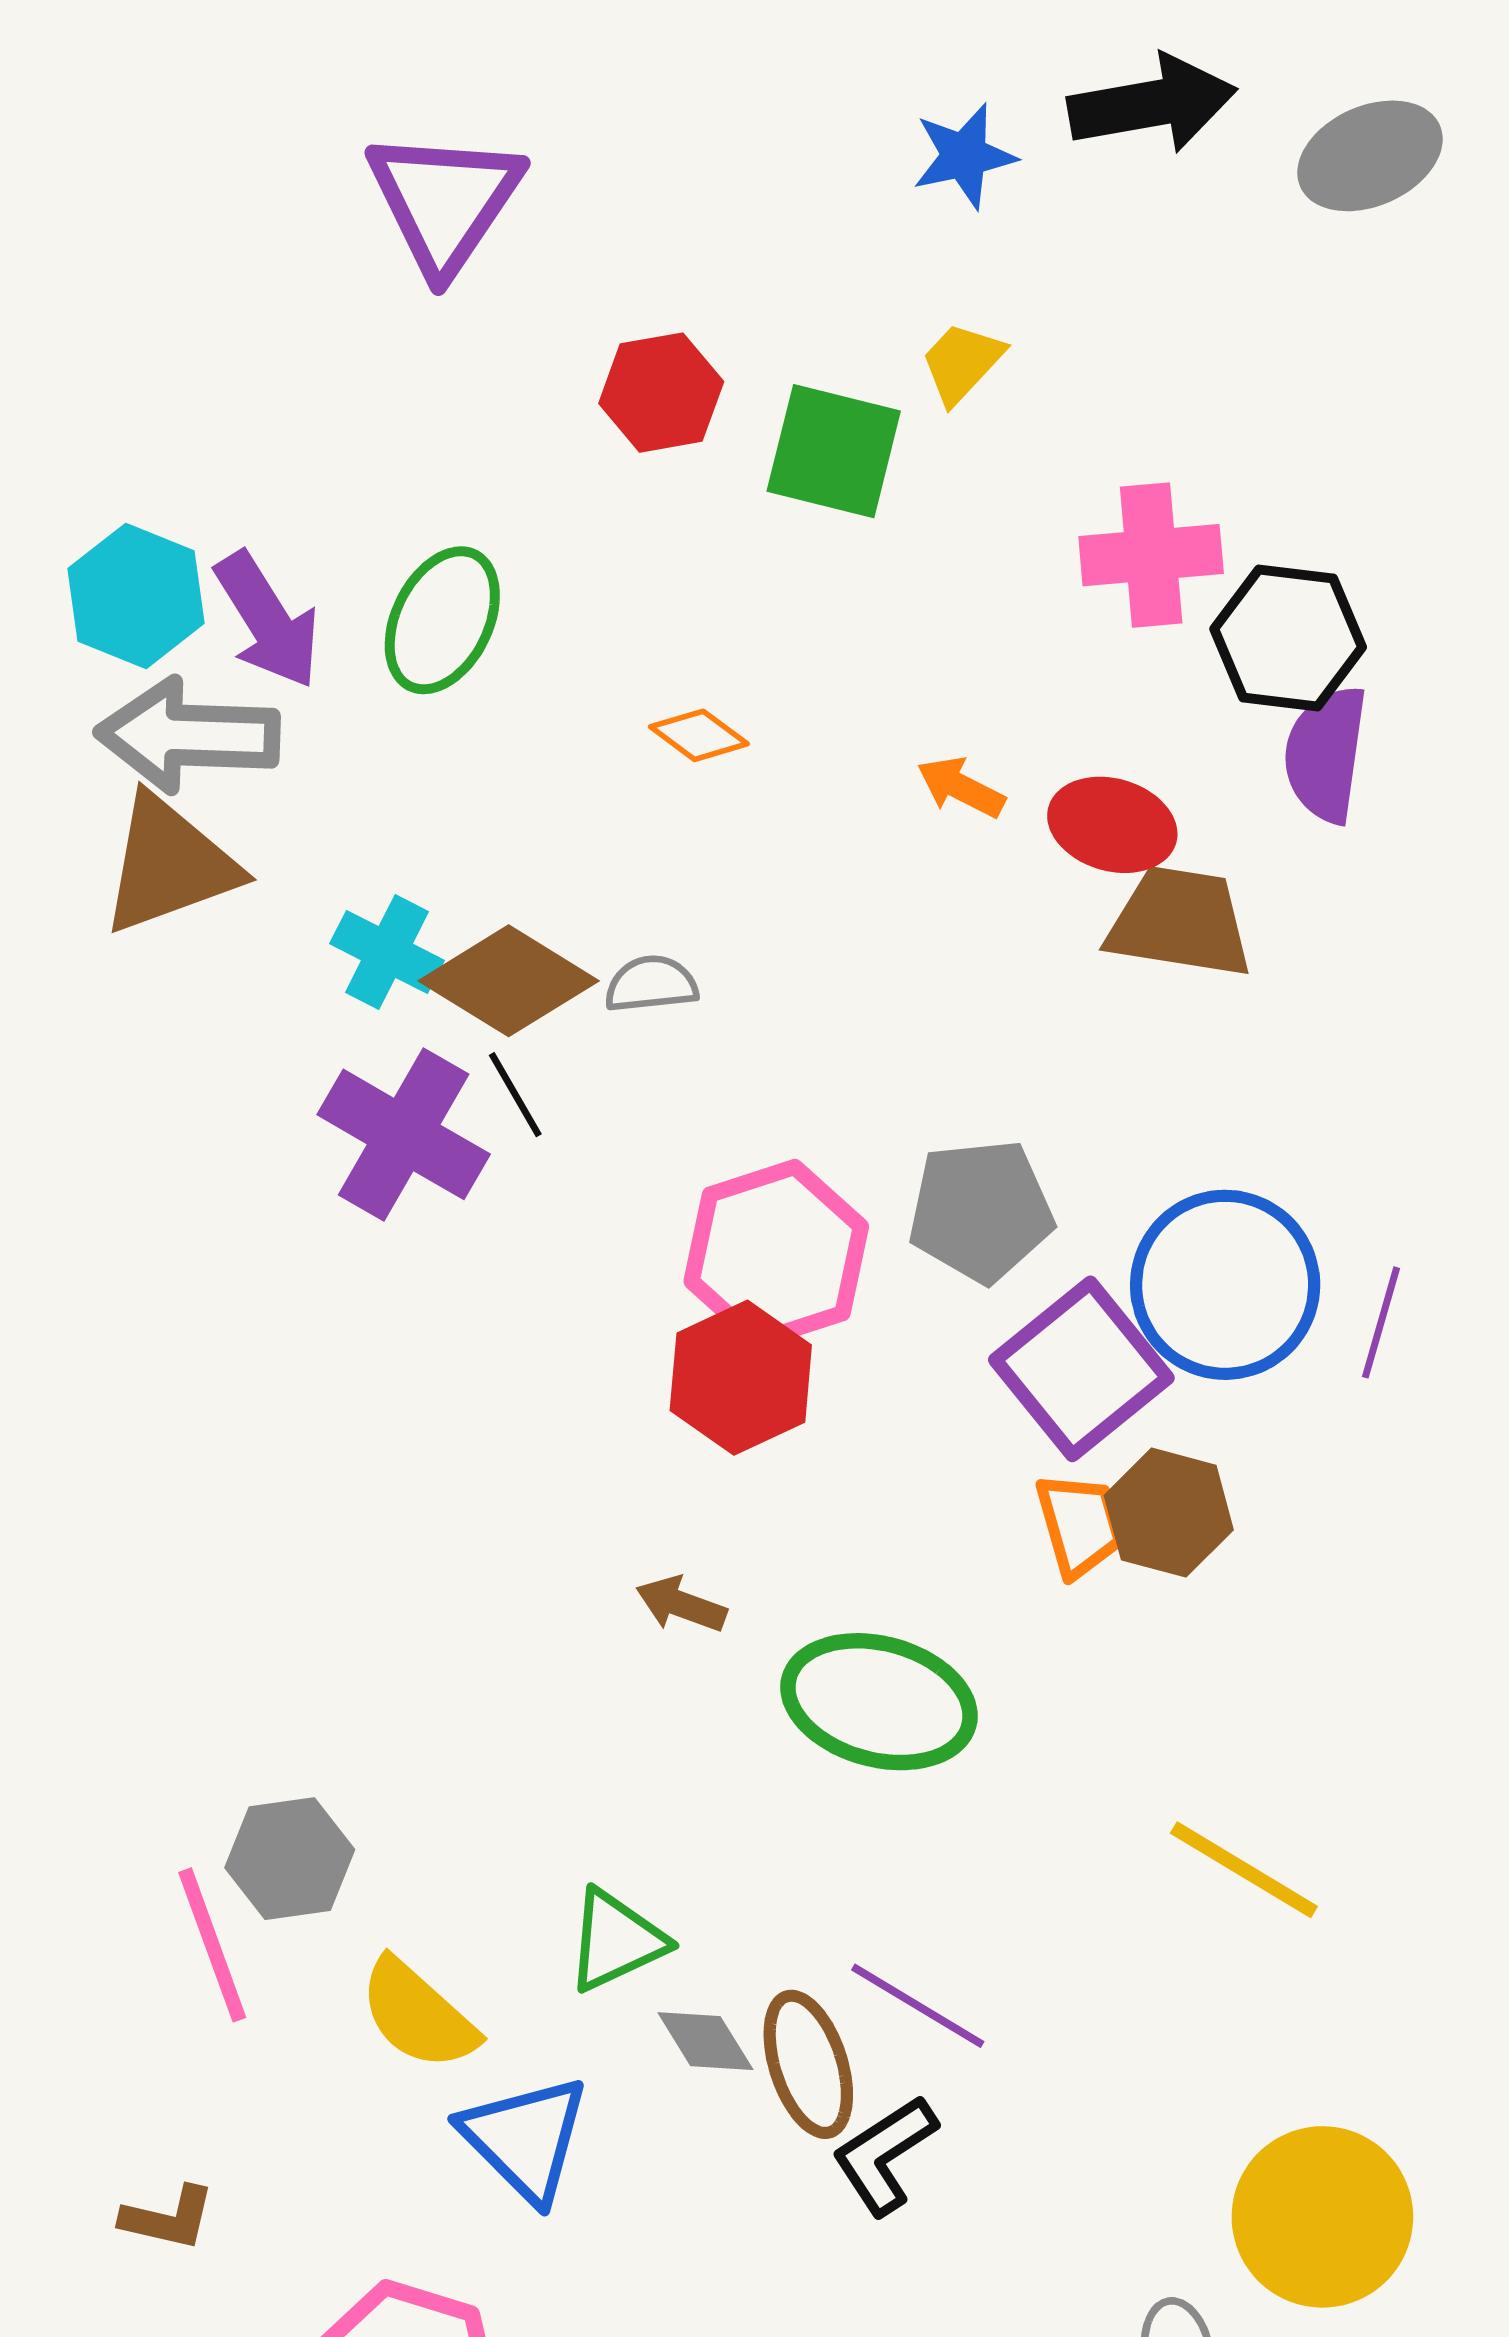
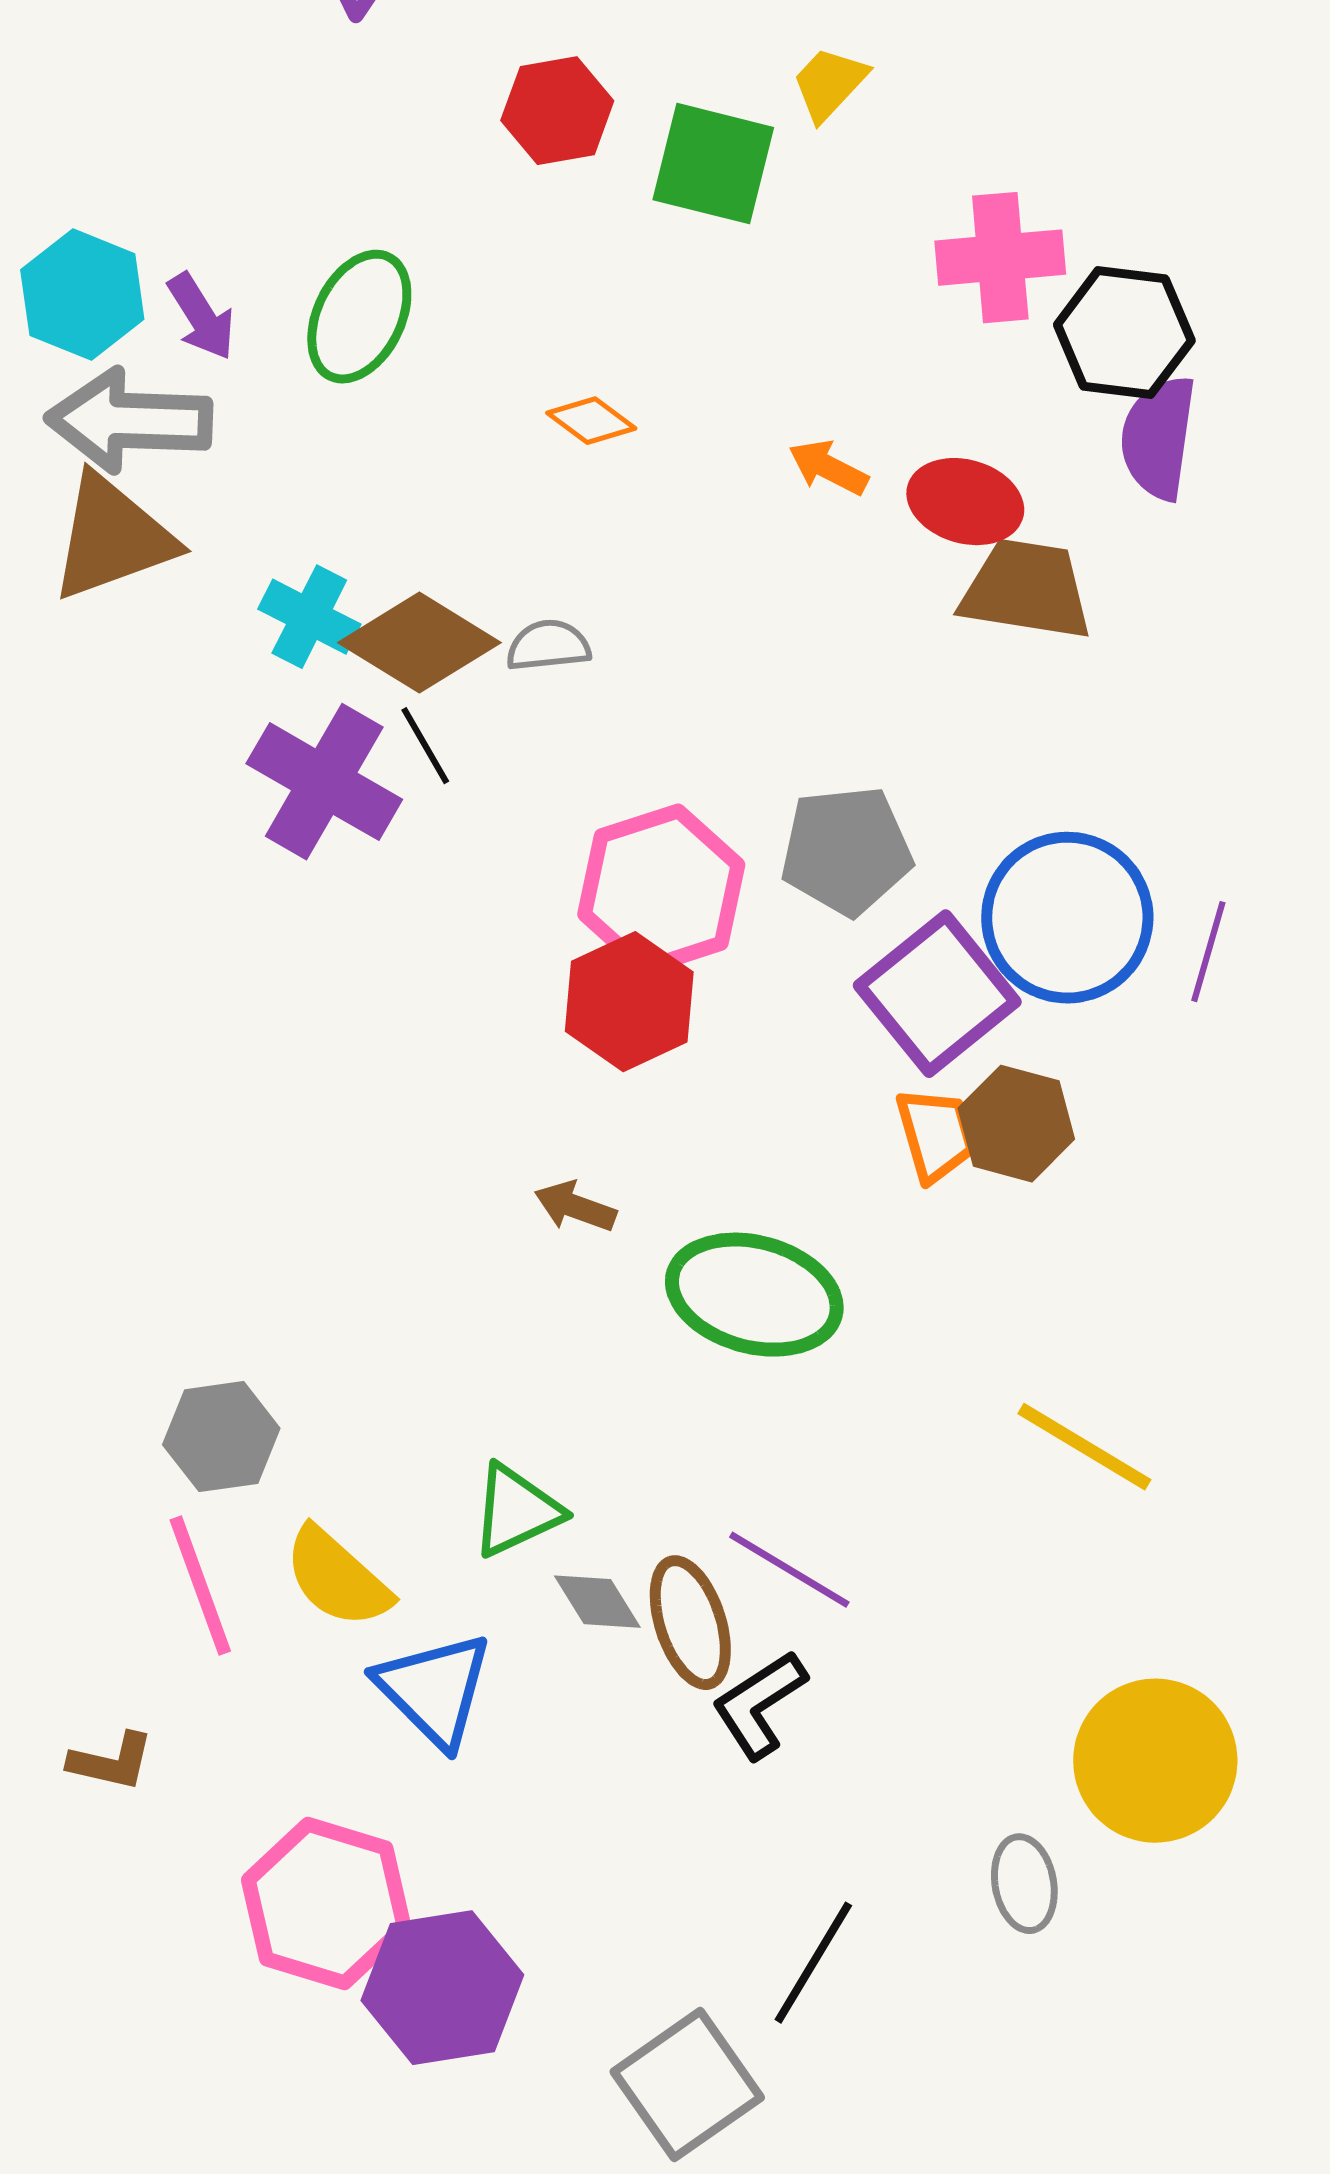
purple arrow: (268, 620) -> (201, 317), size x0.7
pink line: (212, 1945) -> (200, 1586), moved

